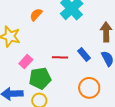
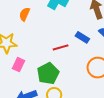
pink rectangle: (26, 62) -> (19, 65), moved

